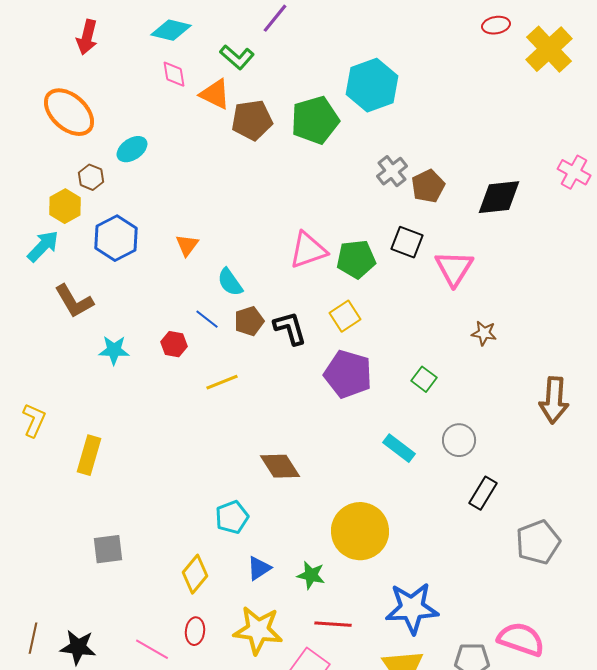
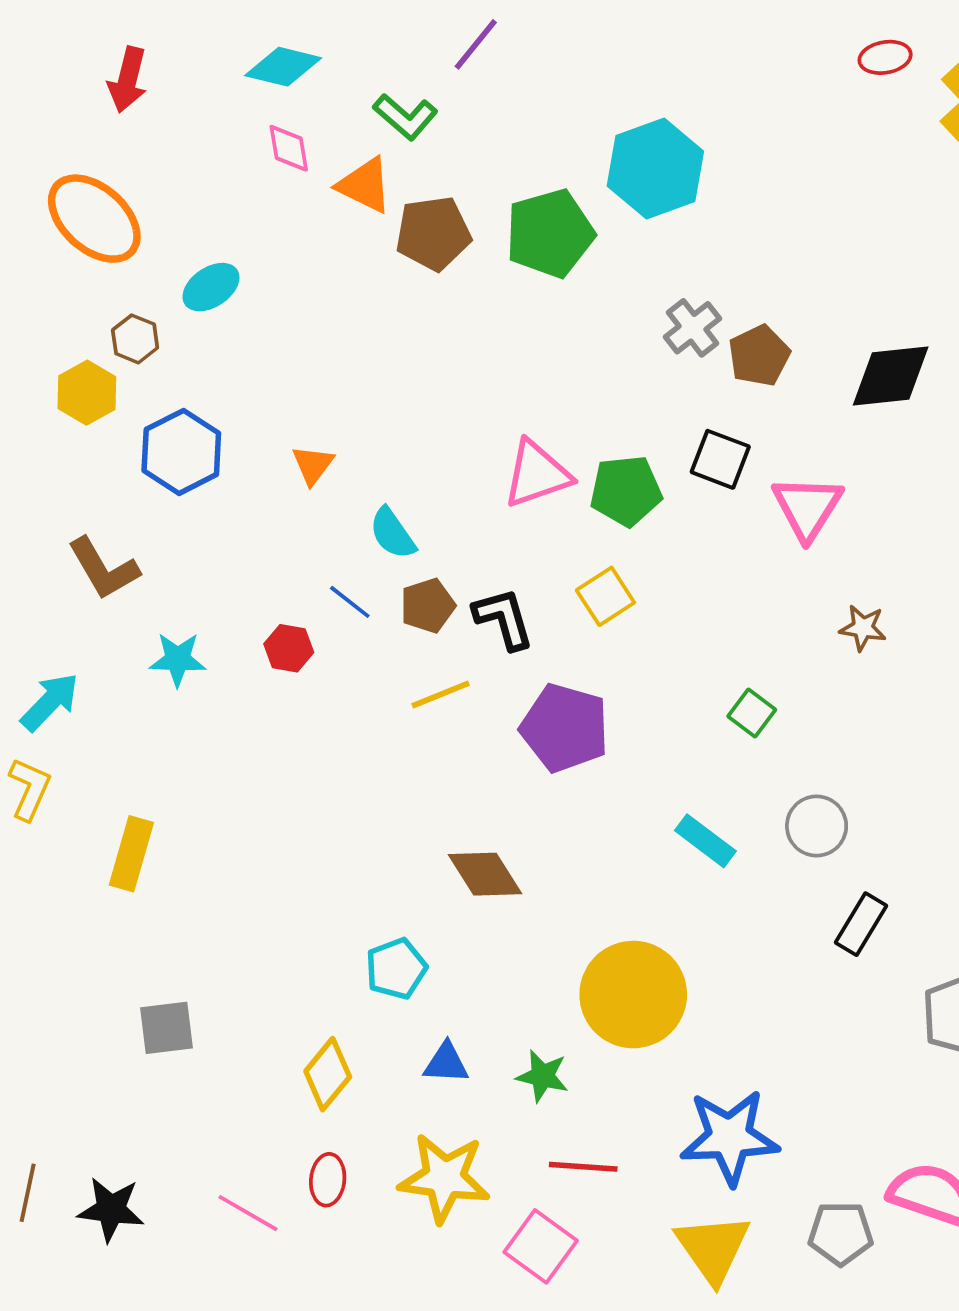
cyan arrow: (43, 246) -> (50, 702), moved
purple pentagon: (348, 374) -> (565, 728), moved
yellow line: (222, 382) -> (441, 695), moved
blue triangle: (259, 568) -> (446, 1063), turned 36

